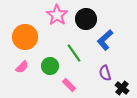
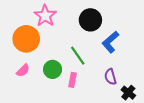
pink star: (57, 15) -> (45, 16), moved
pink rectangle: (69, 85) -> (73, 80), moved, turned 56

